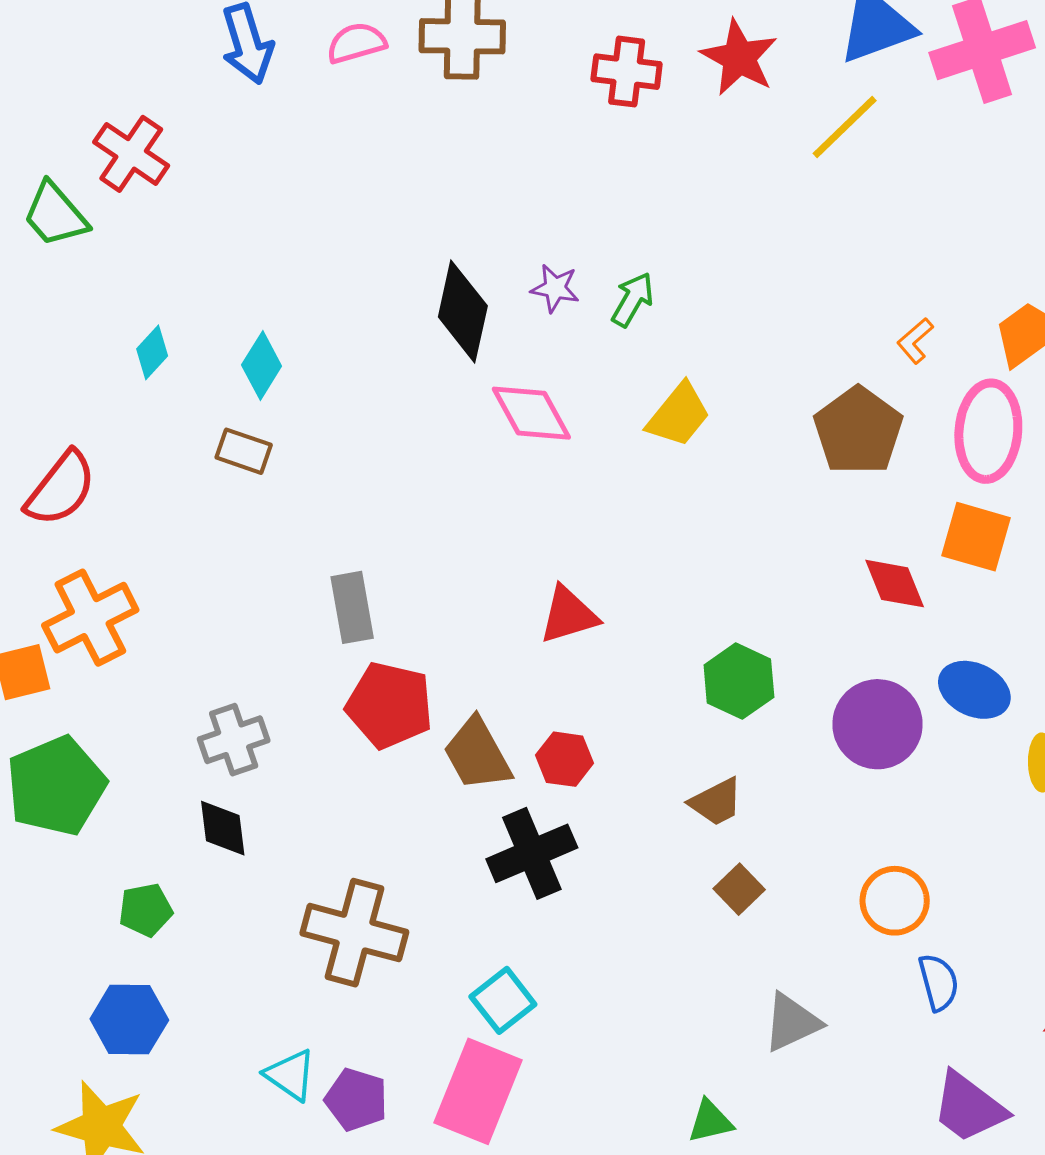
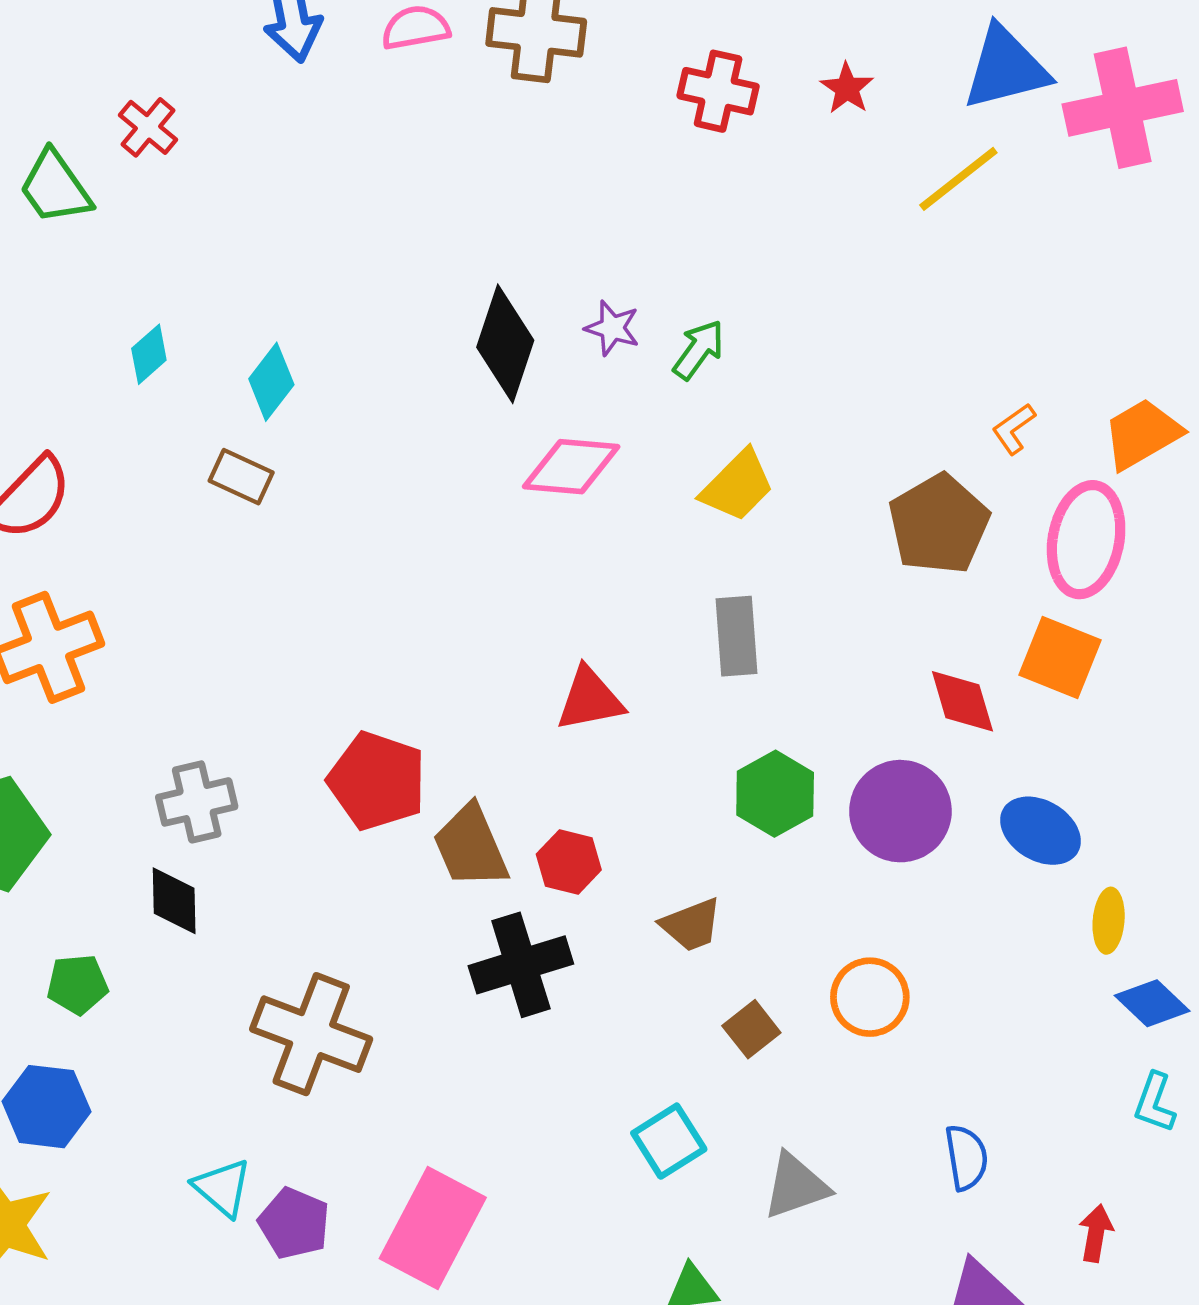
red star: (739, 58) -> (847, 88), size x0.6
red cross: (131, 154) -> (148, 127), size x0.7
pink diamond: (531, 413) -> (571, 467), turned -62
gray rectangle: (352, 607) -> (737, 636), moved
purple circle: (877, 724) -> (900, 811), moved
brown trapezoid: (716, 802) -> (691, 925), moved
orange circle: (895, 901) -> (870, 997), moved
cyan square: (503, 1000) -> (669, 1141), moved

